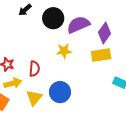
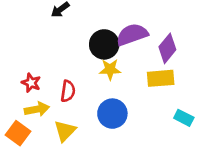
black circle: (53, 18) -> (104, 44), moved
blue circle: (60, 92) -> (112, 114), moved

